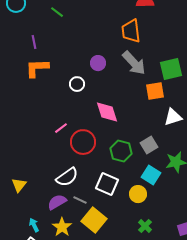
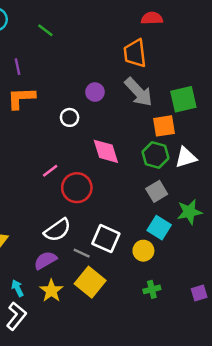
green hexagon: (121, 151) -> (156, 155), moved
gray line: (80, 200) -> (82, 253), moved
green cross: (145, 226) -> (152, 289), turned 32

